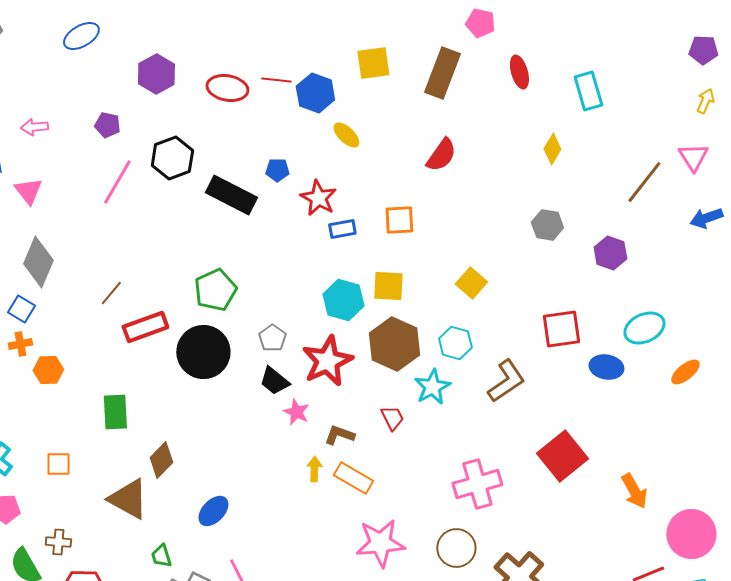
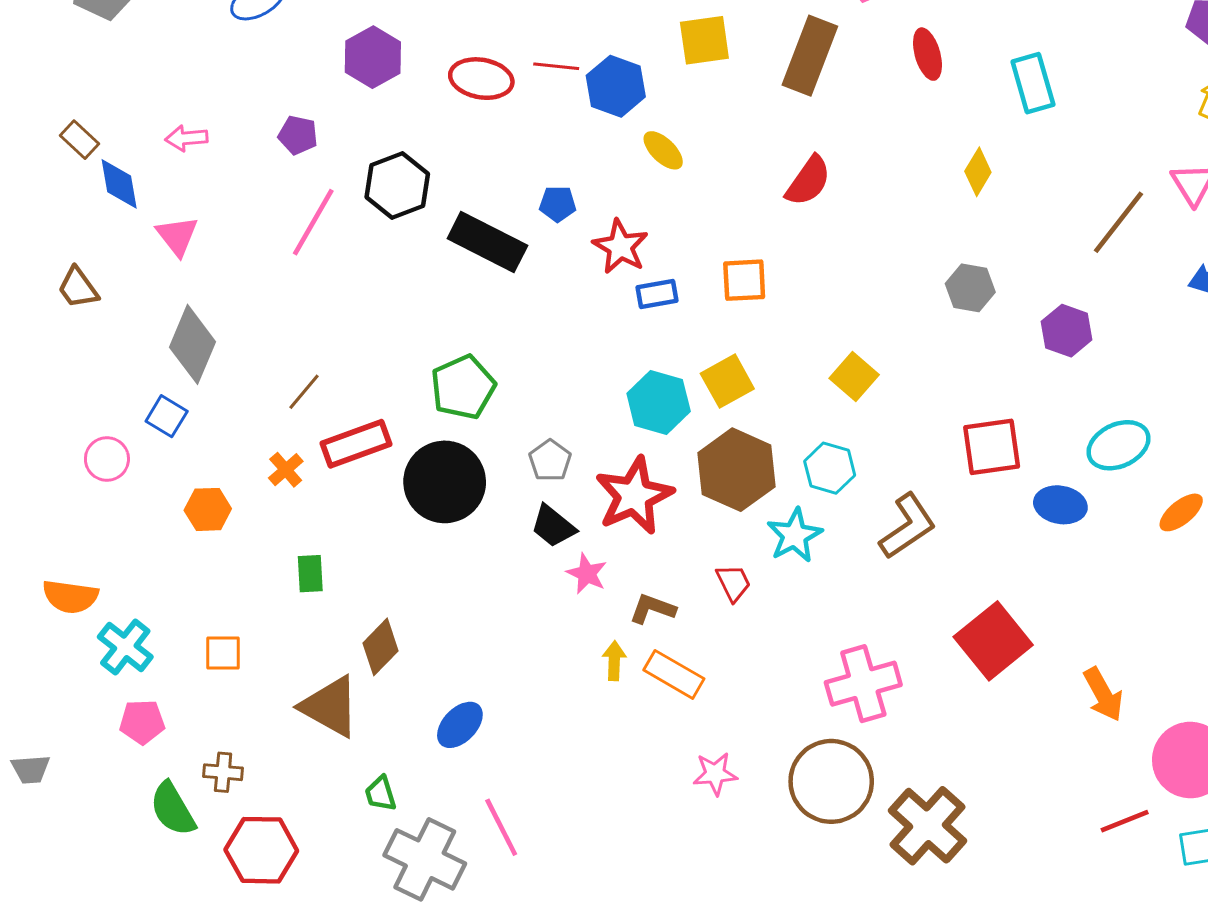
yellow square: (388, 286) -> (727, 381), turned -32
orange cross: (20, 344) -> (286, 470), moved, turned -30
green rectangle: (115, 412) -> (310, 574), size x0.7
pink star: (380, 543) -> (715, 774), size x0.6
brown circle: (456, 548) -> (831, 781), size x1.4

